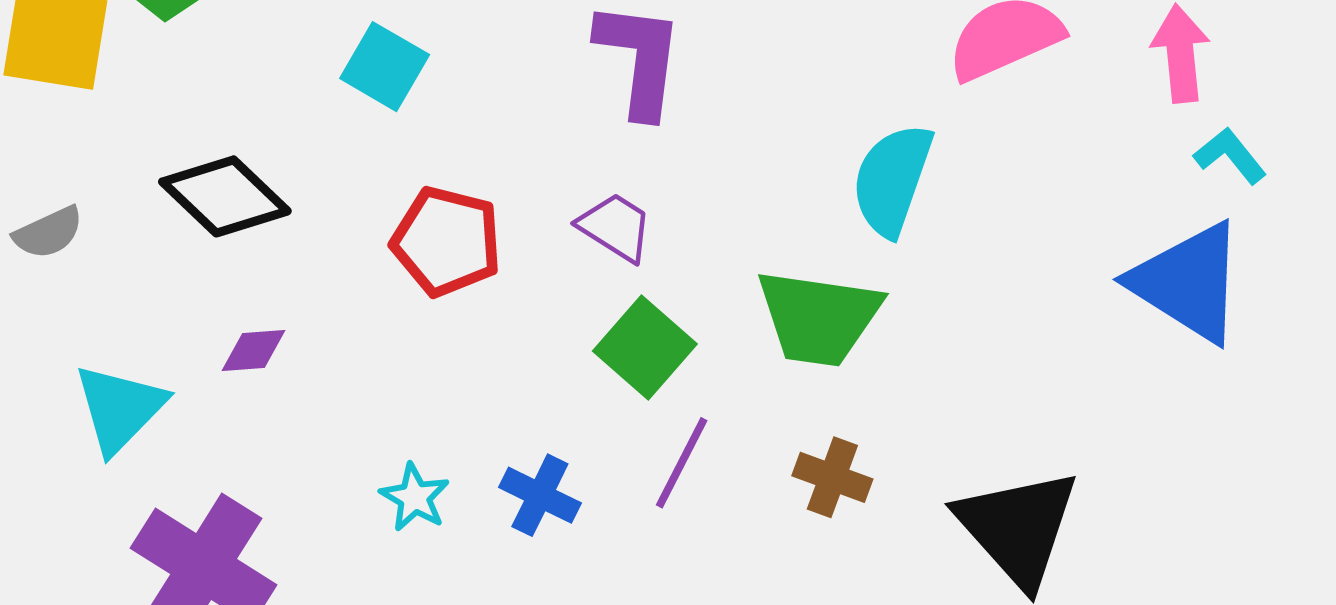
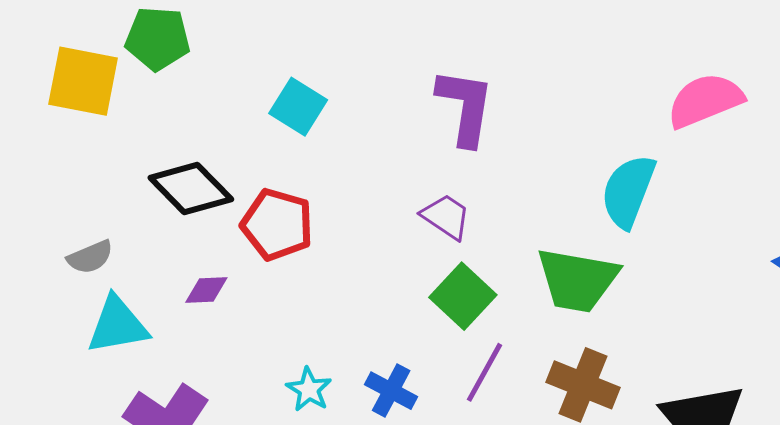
gray semicircle: (48, 233) -> (90, 257), moved
red pentagon: (447, 241) -> (277, 224), moved
cyan triangle: (120, 408) -> (118, 325), turned 34
brown cross: (832, 477) -> (583, 385), size x1.4

